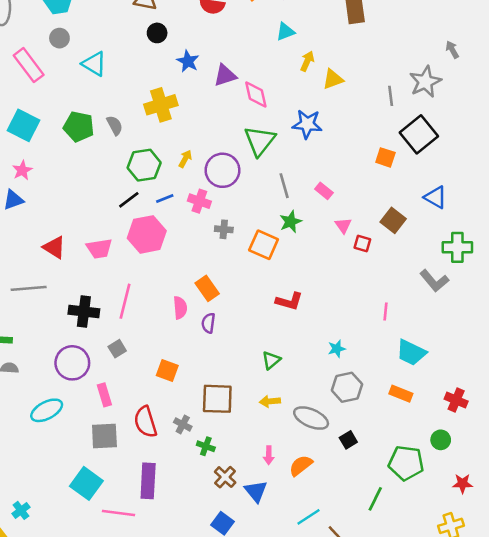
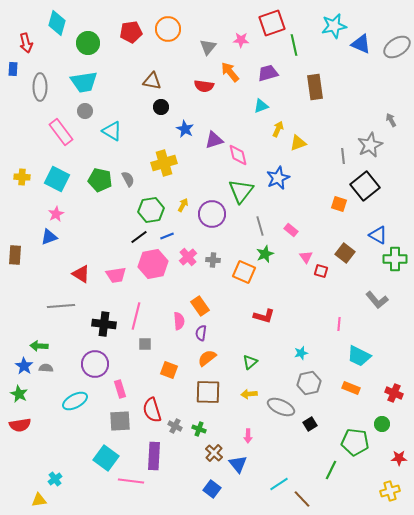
blue star: (307, 124) -> (278, 178), turned -30
pink cross: (199, 201) -> (188, 257), moved, turned 30
green cross: (457, 247) -> (395, 259), moved
gray square: (117, 349) -> (145, 344), moved, turned 32
gray cross: (183, 424) -> (175, 426), moved
orange semicircle: (301, 466) -> (207, 358), moved

